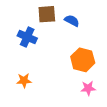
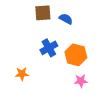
blue cross: (27, 37) -> (49, 48), moved, turned 36

